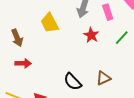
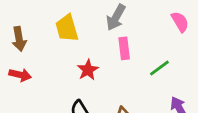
pink rectangle: (108, 12) -> (124, 48), moved
red star: (91, 35) -> (88, 70), moved

